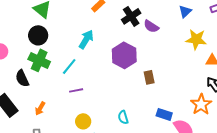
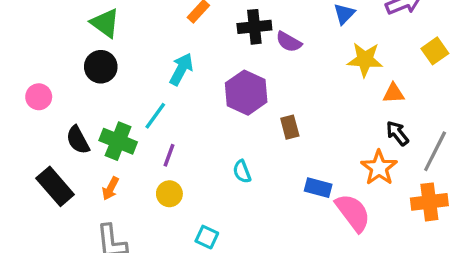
black cross: (131, 16) -> (254, 27), turned 30
green cross: (39, 60) -> (118, 141), moved
purple line: (76, 90) -> (169, 155), turned -56
cyan semicircle: (123, 117) -> (242, 172), moved
yellow circle: (83, 121) -> (169, 194), moved

